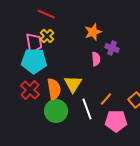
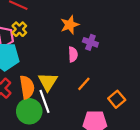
orange line: (106, 99) -> (84, 84), moved
white line: (87, 109) -> (45, 101), moved

